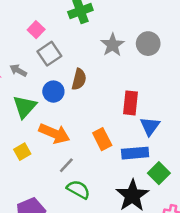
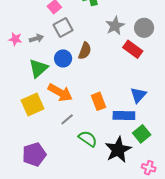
gray arrow: (18, 70) -> (36, 38), turned 128
red rectangle: (131, 103) -> (133, 49), moved, turned -66
yellow square: (22, 152) -> (33, 105), size x1.6
green semicircle: (78, 190) -> (88, 139), moved

